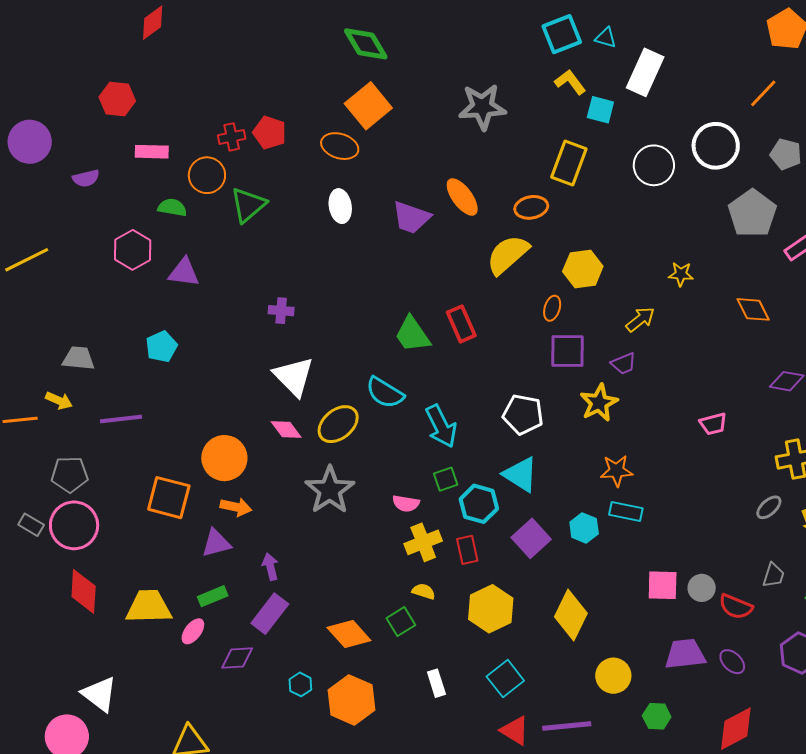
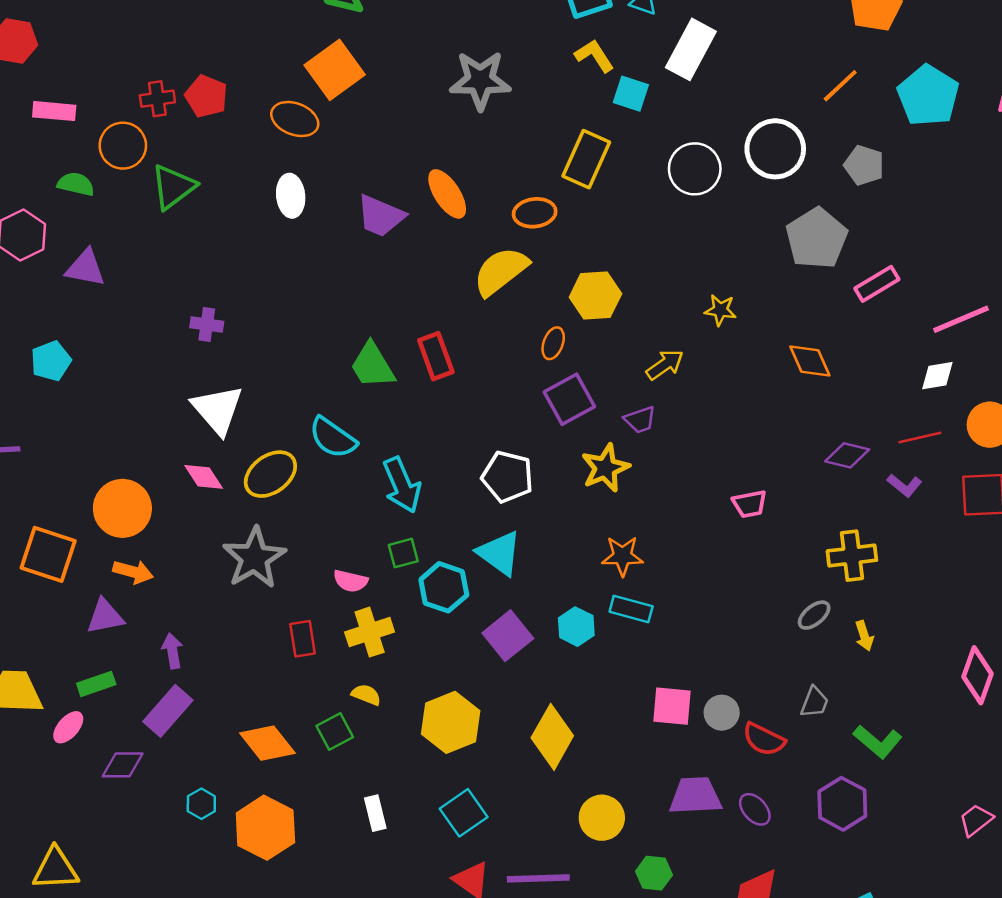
purple square: (568, 351) -> (569, 399), turned -33
red rectangle: (467, 550) -> (303, 639), moved

